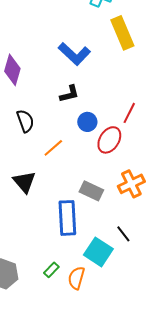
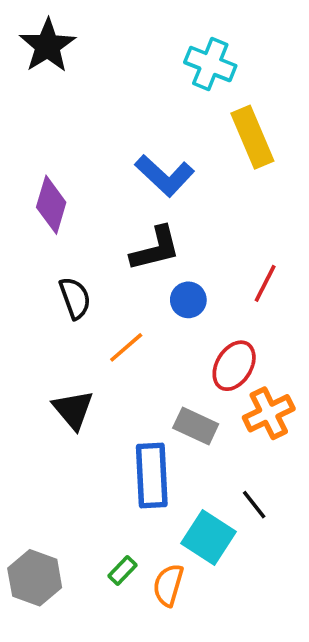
black L-shape: (69, 94) -> (155, 249), size x1.4
red ellipse: (109, 140) -> (234, 366), moved

